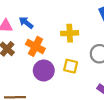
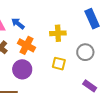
purple circle: (44, 70) -> (22, 69), moved

